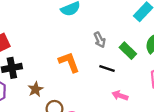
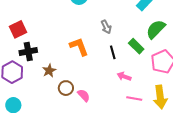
green rectangle: (128, 51) -> (136, 46), moved
black line: (107, 69) -> (113, 52), turned 56

